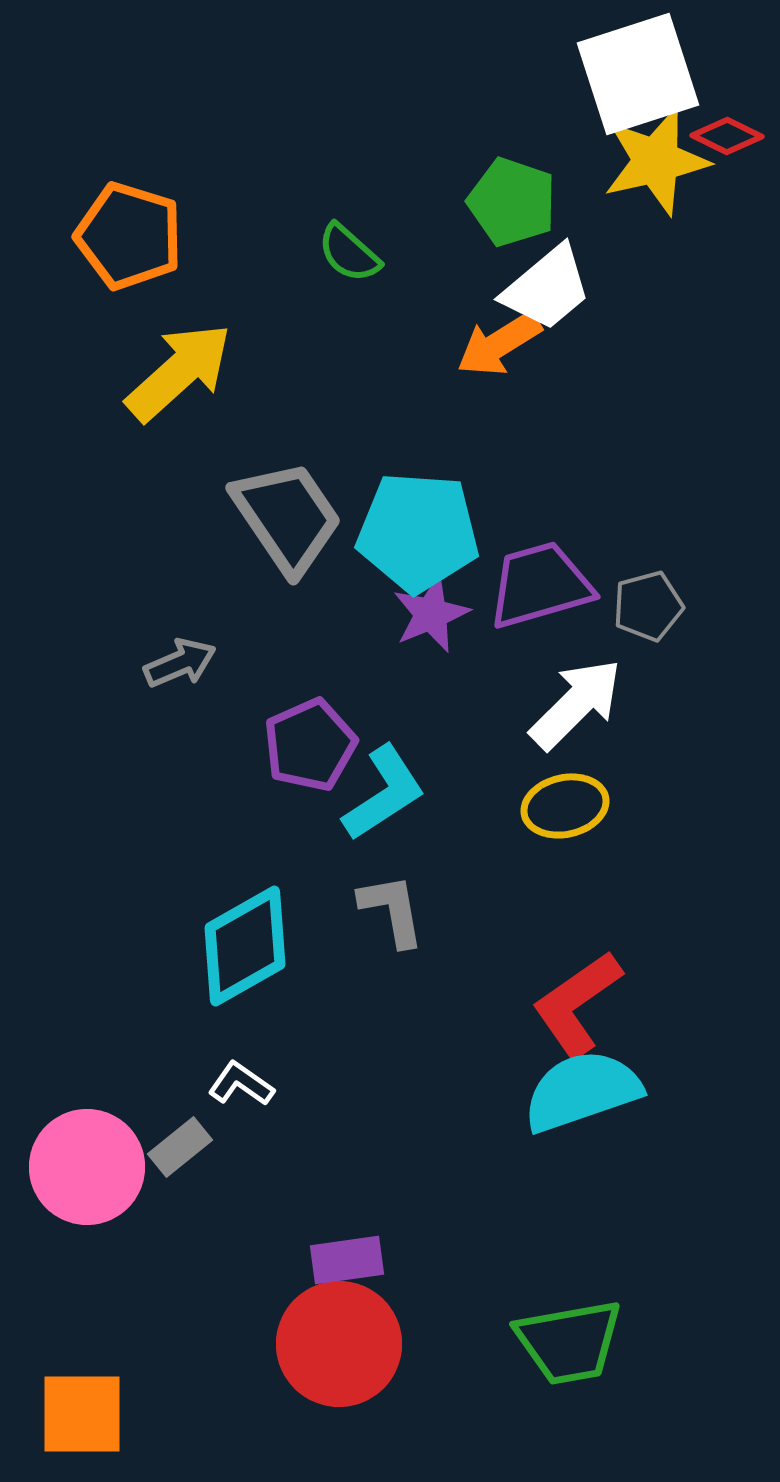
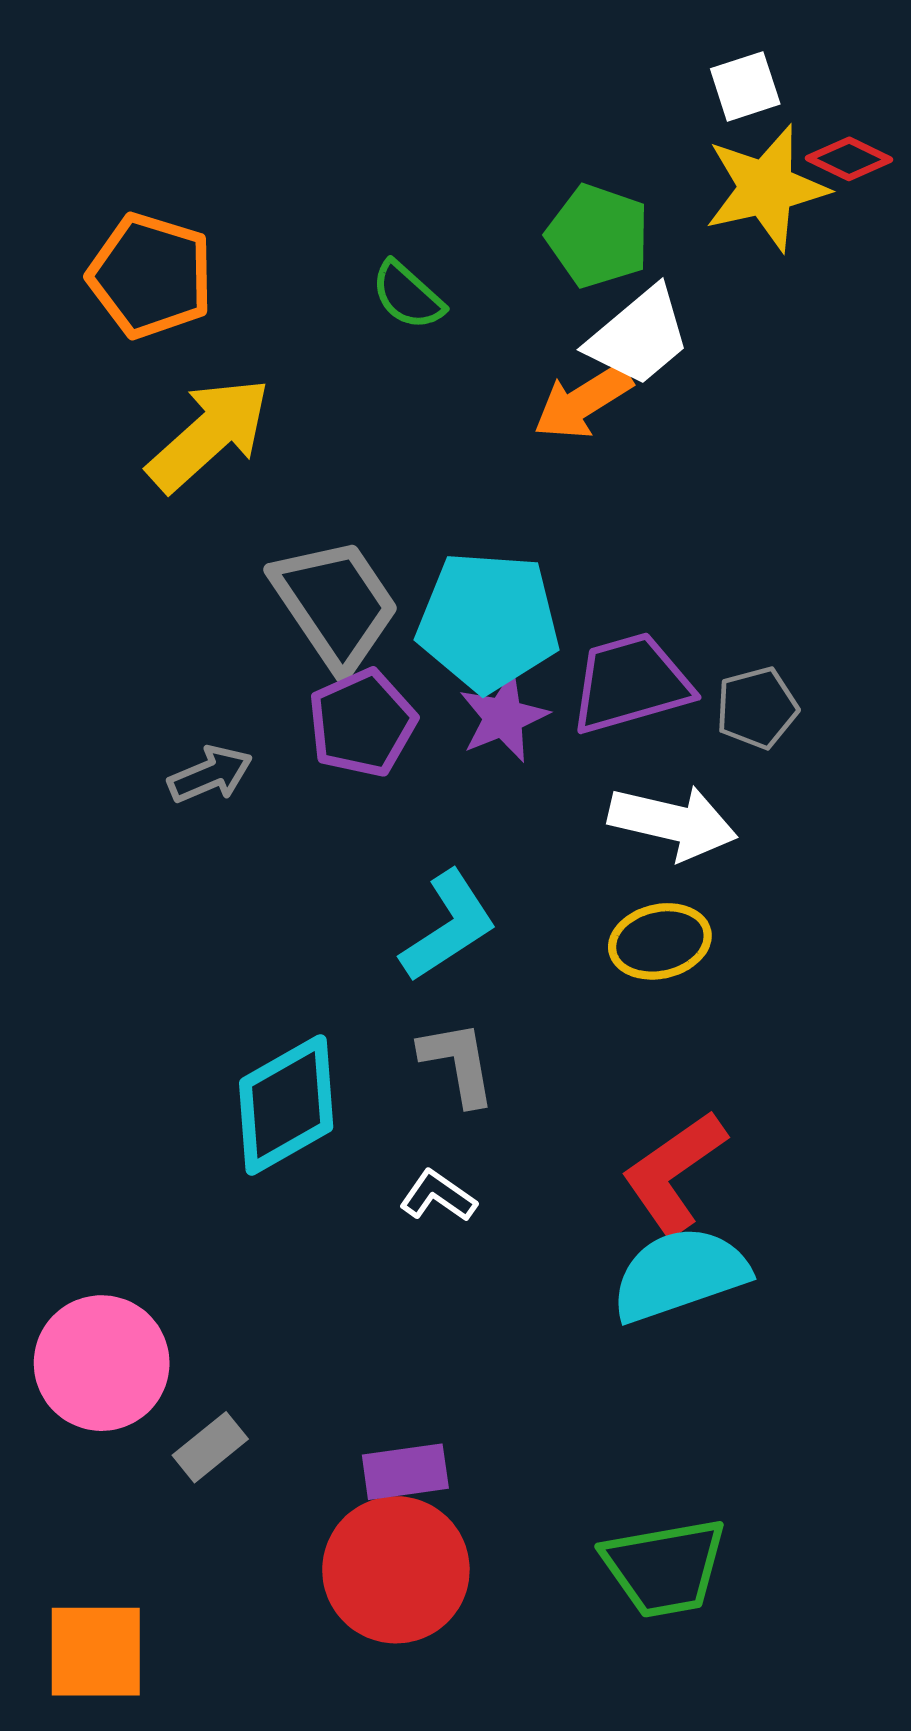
white square: (638, 74) -> (745, 86), size x0.5
white arrow: (576, 704) -> (673, 822), turned 58
purple pentagon: (310, 745) -> (362, 723), moved
white L-shape: (241, 1084) -> (438, 1196), moved
gray rectangle: (180, 1147) -> (210, 1447), moved

